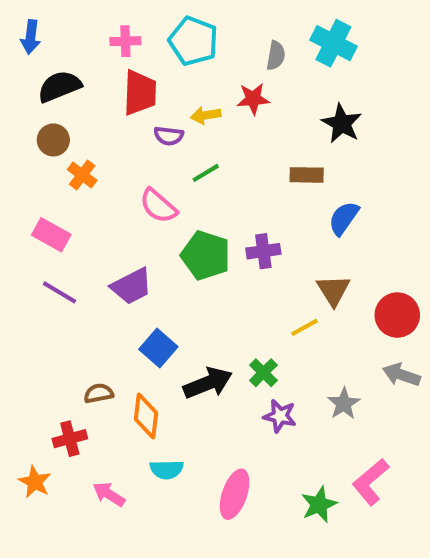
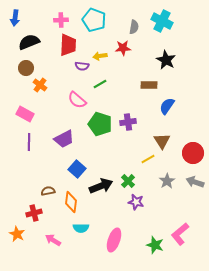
purple line: (59, 292) -> (29, 142), turned 60
gray star: (344, 404) -> (167, 181), moved
green star: (319, 505) -> (155, 245), turned -30

